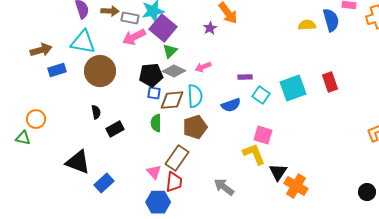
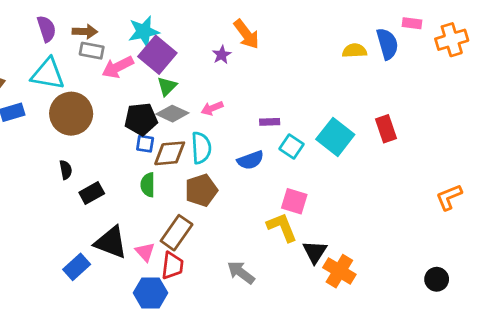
gray rectangle: (130, 18) -> (92, 51), moved
cyan square: (293, 88) -> (335, 137), turned -32
black triangle: (78, 162) -> (111, 242), moved

